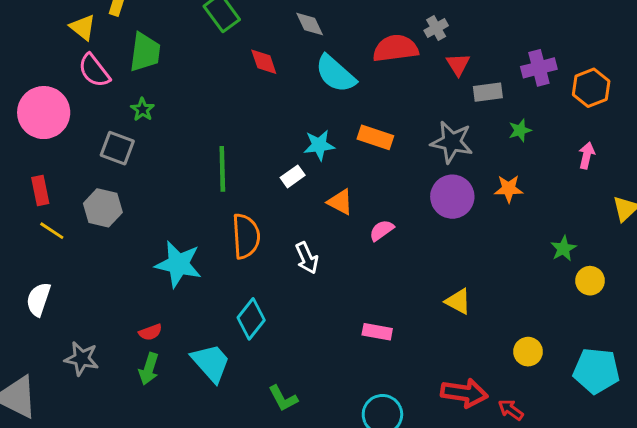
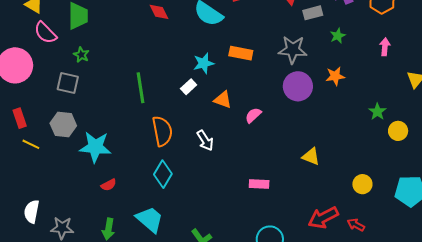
cyan star: (178, 264) -> (95, 147), moved
white semicircle: (38, 299) -> (32, 212), moved
cyan diamond: (251, 319) -> (163, 174), moved
red semicircle: (150, 332) -> (109, 185), moved
red arrow: (464, 393) -> (323, 218), turned 152

